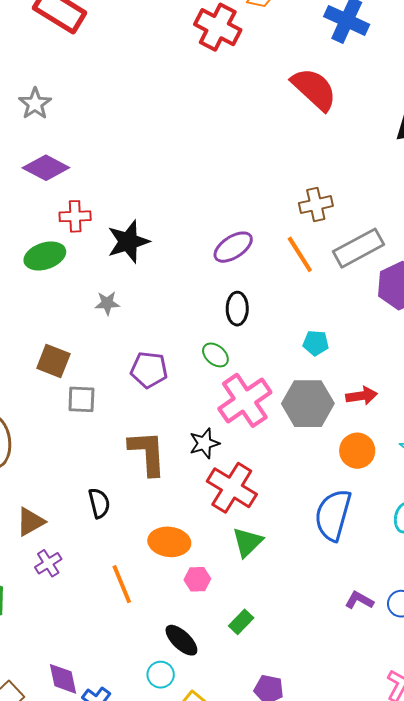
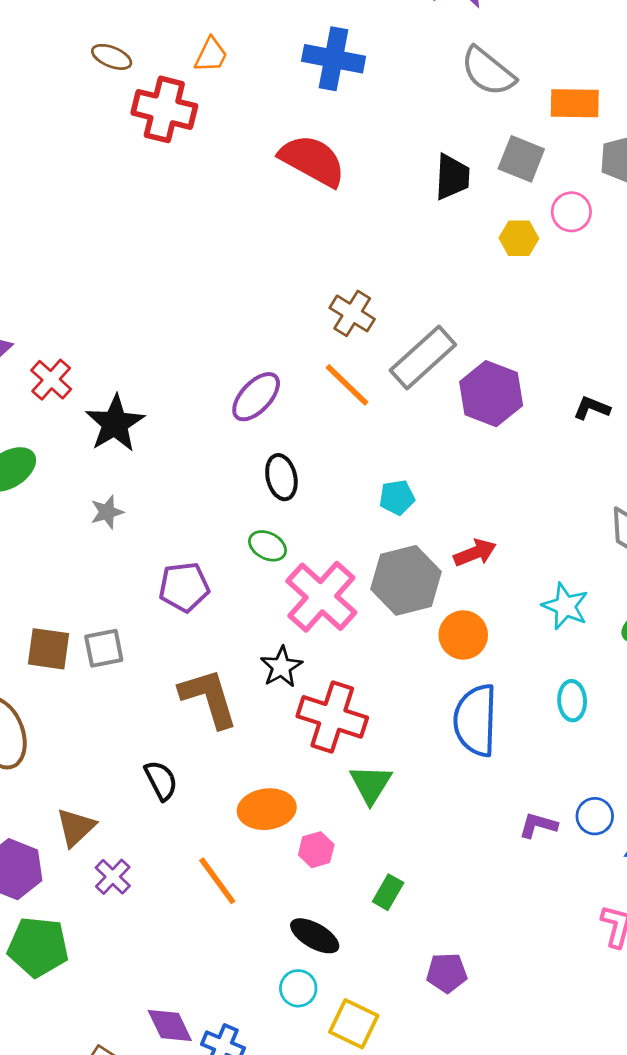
brown cross: (316, 205) -> (352, 313), turned -32
red cross: (75, 216) -> (51, 380), moved, turned -32
brown square: (53, 361) -> (49, 649), moved
orange circle: (357, 451) -> (463, 635), moved

